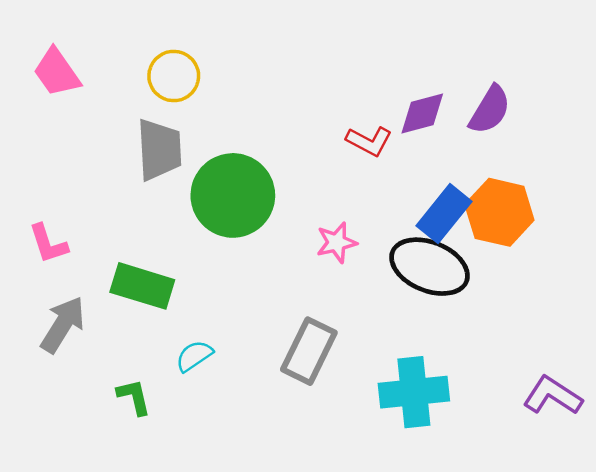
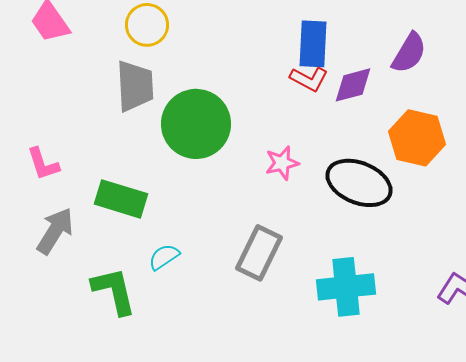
purple diamond: (422, 113) -> (353, 85), moved
blue rectangle: (444, 214) -> (313, 44), moved, turned -36
green L-shape: (134, 397) -> (114, 291), size x1.6

